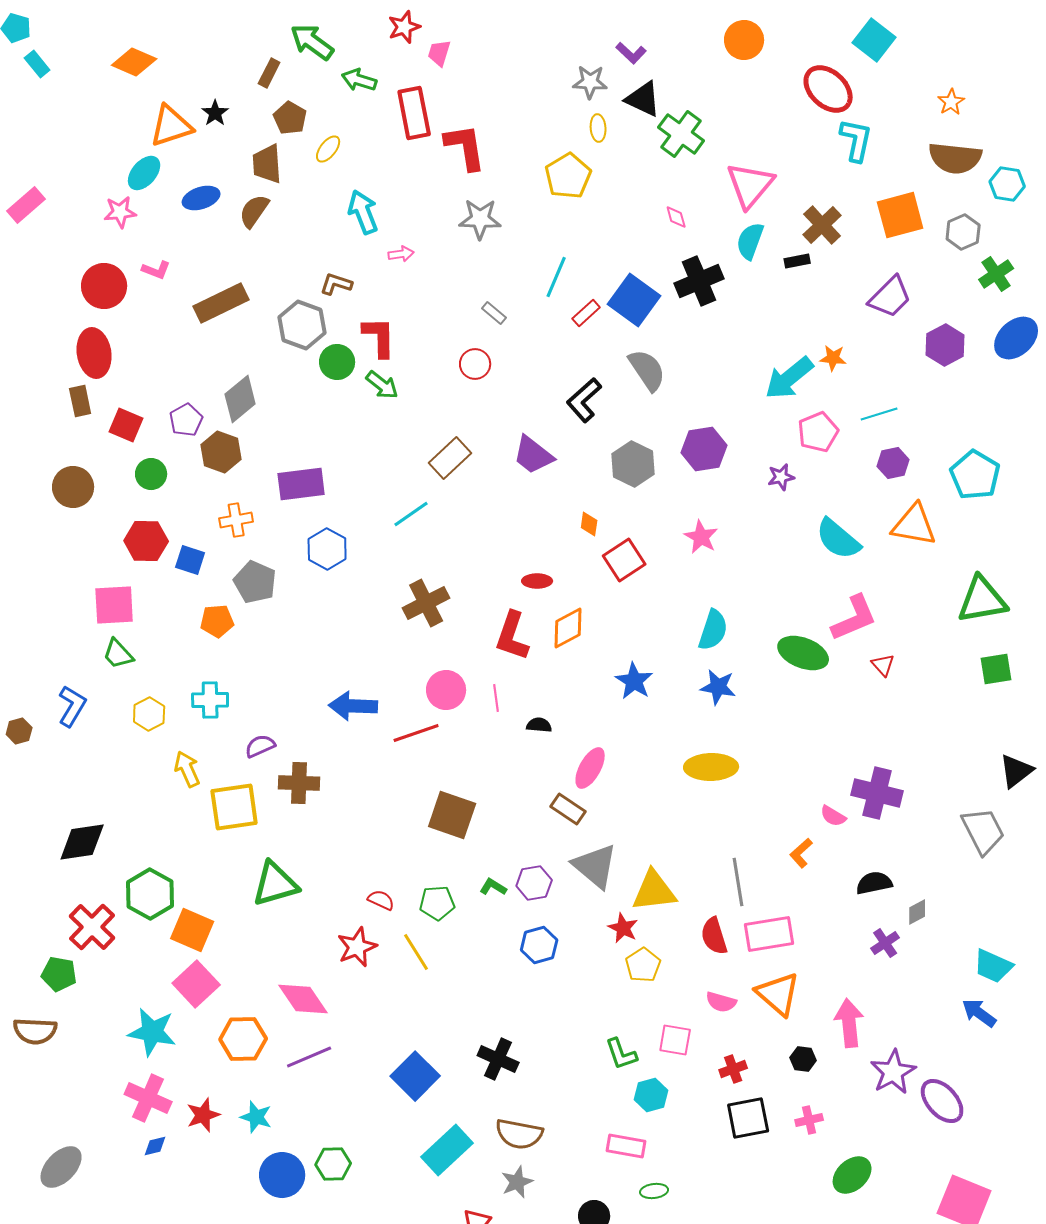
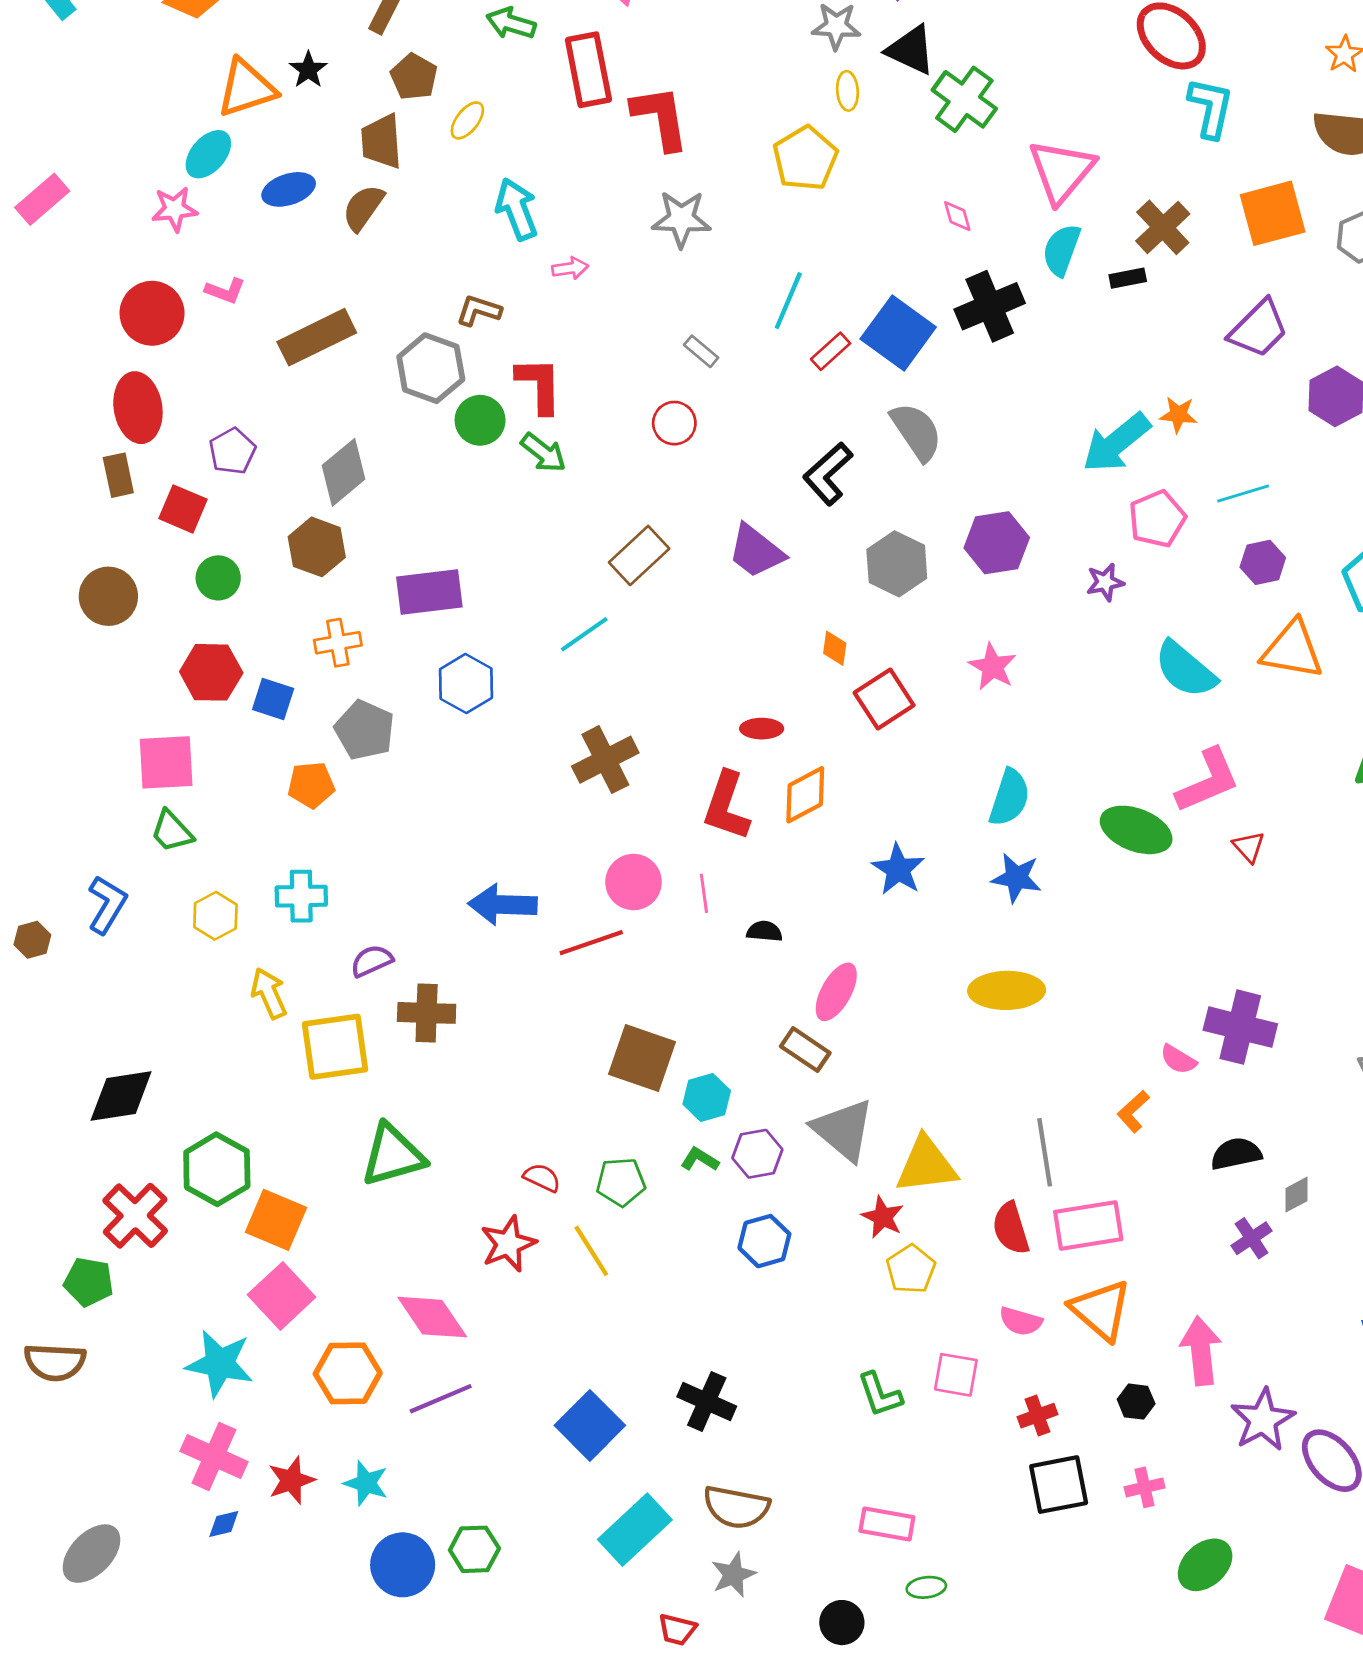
purple pentagon: (186, 420) -> (232, 451), moved
cyan hexagon: (651, 1095) -> (707, 1097), moved

